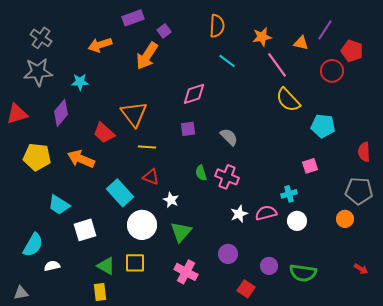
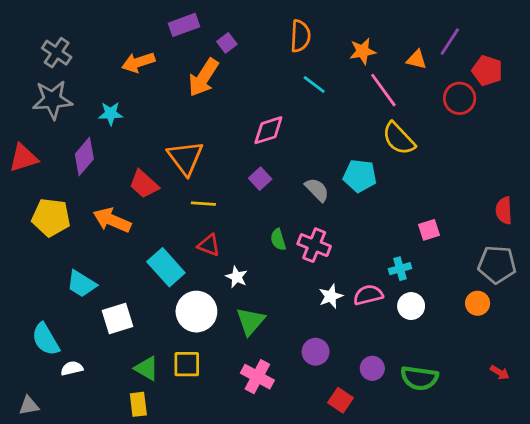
cyan pentagon: (323, 126) -> (360, 176), moved
purple square: (188, 129) -> (260, 179), turned -35
cyan semicircle: (33, 245) -> (46, 339), turned 120

